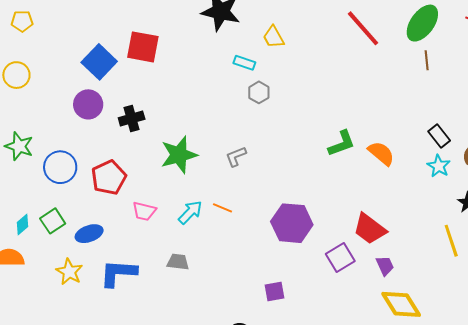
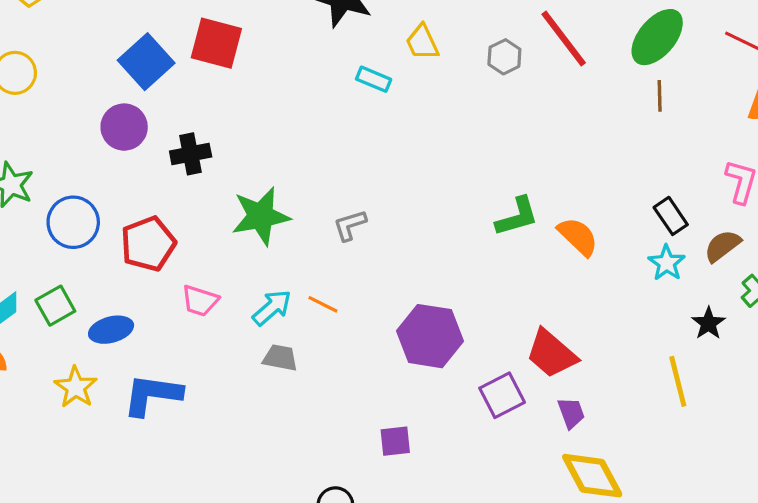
gray hexagon: (259, 92) -> (504, 57), moved
gray trapezoid: (178, 262) -> (280, 358), moved

